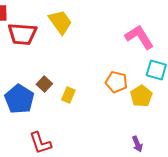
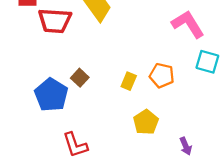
yellow rectangle: (68, 95) -> (129, 81), moved
yellow pentagon: (141, 96) -> (146, 122), moved

